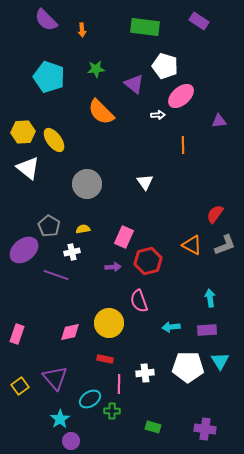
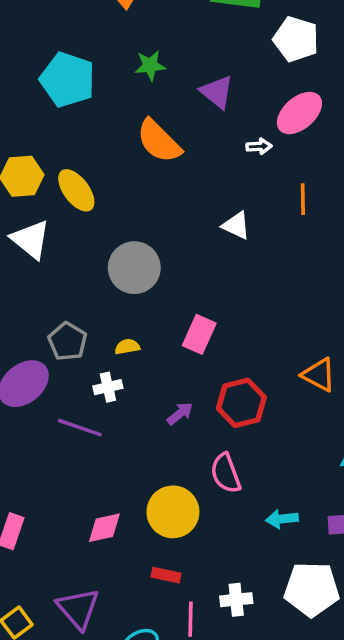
white pentagon: (165, 66) -> (296, 39), moved
white triangle: (145, 182) -> (236, 225), moved, turned -30
pink rectangle: (124, 237) -> (199, 334), moved
purple arrow: (113, 267) -> (180, 413), turned -35

